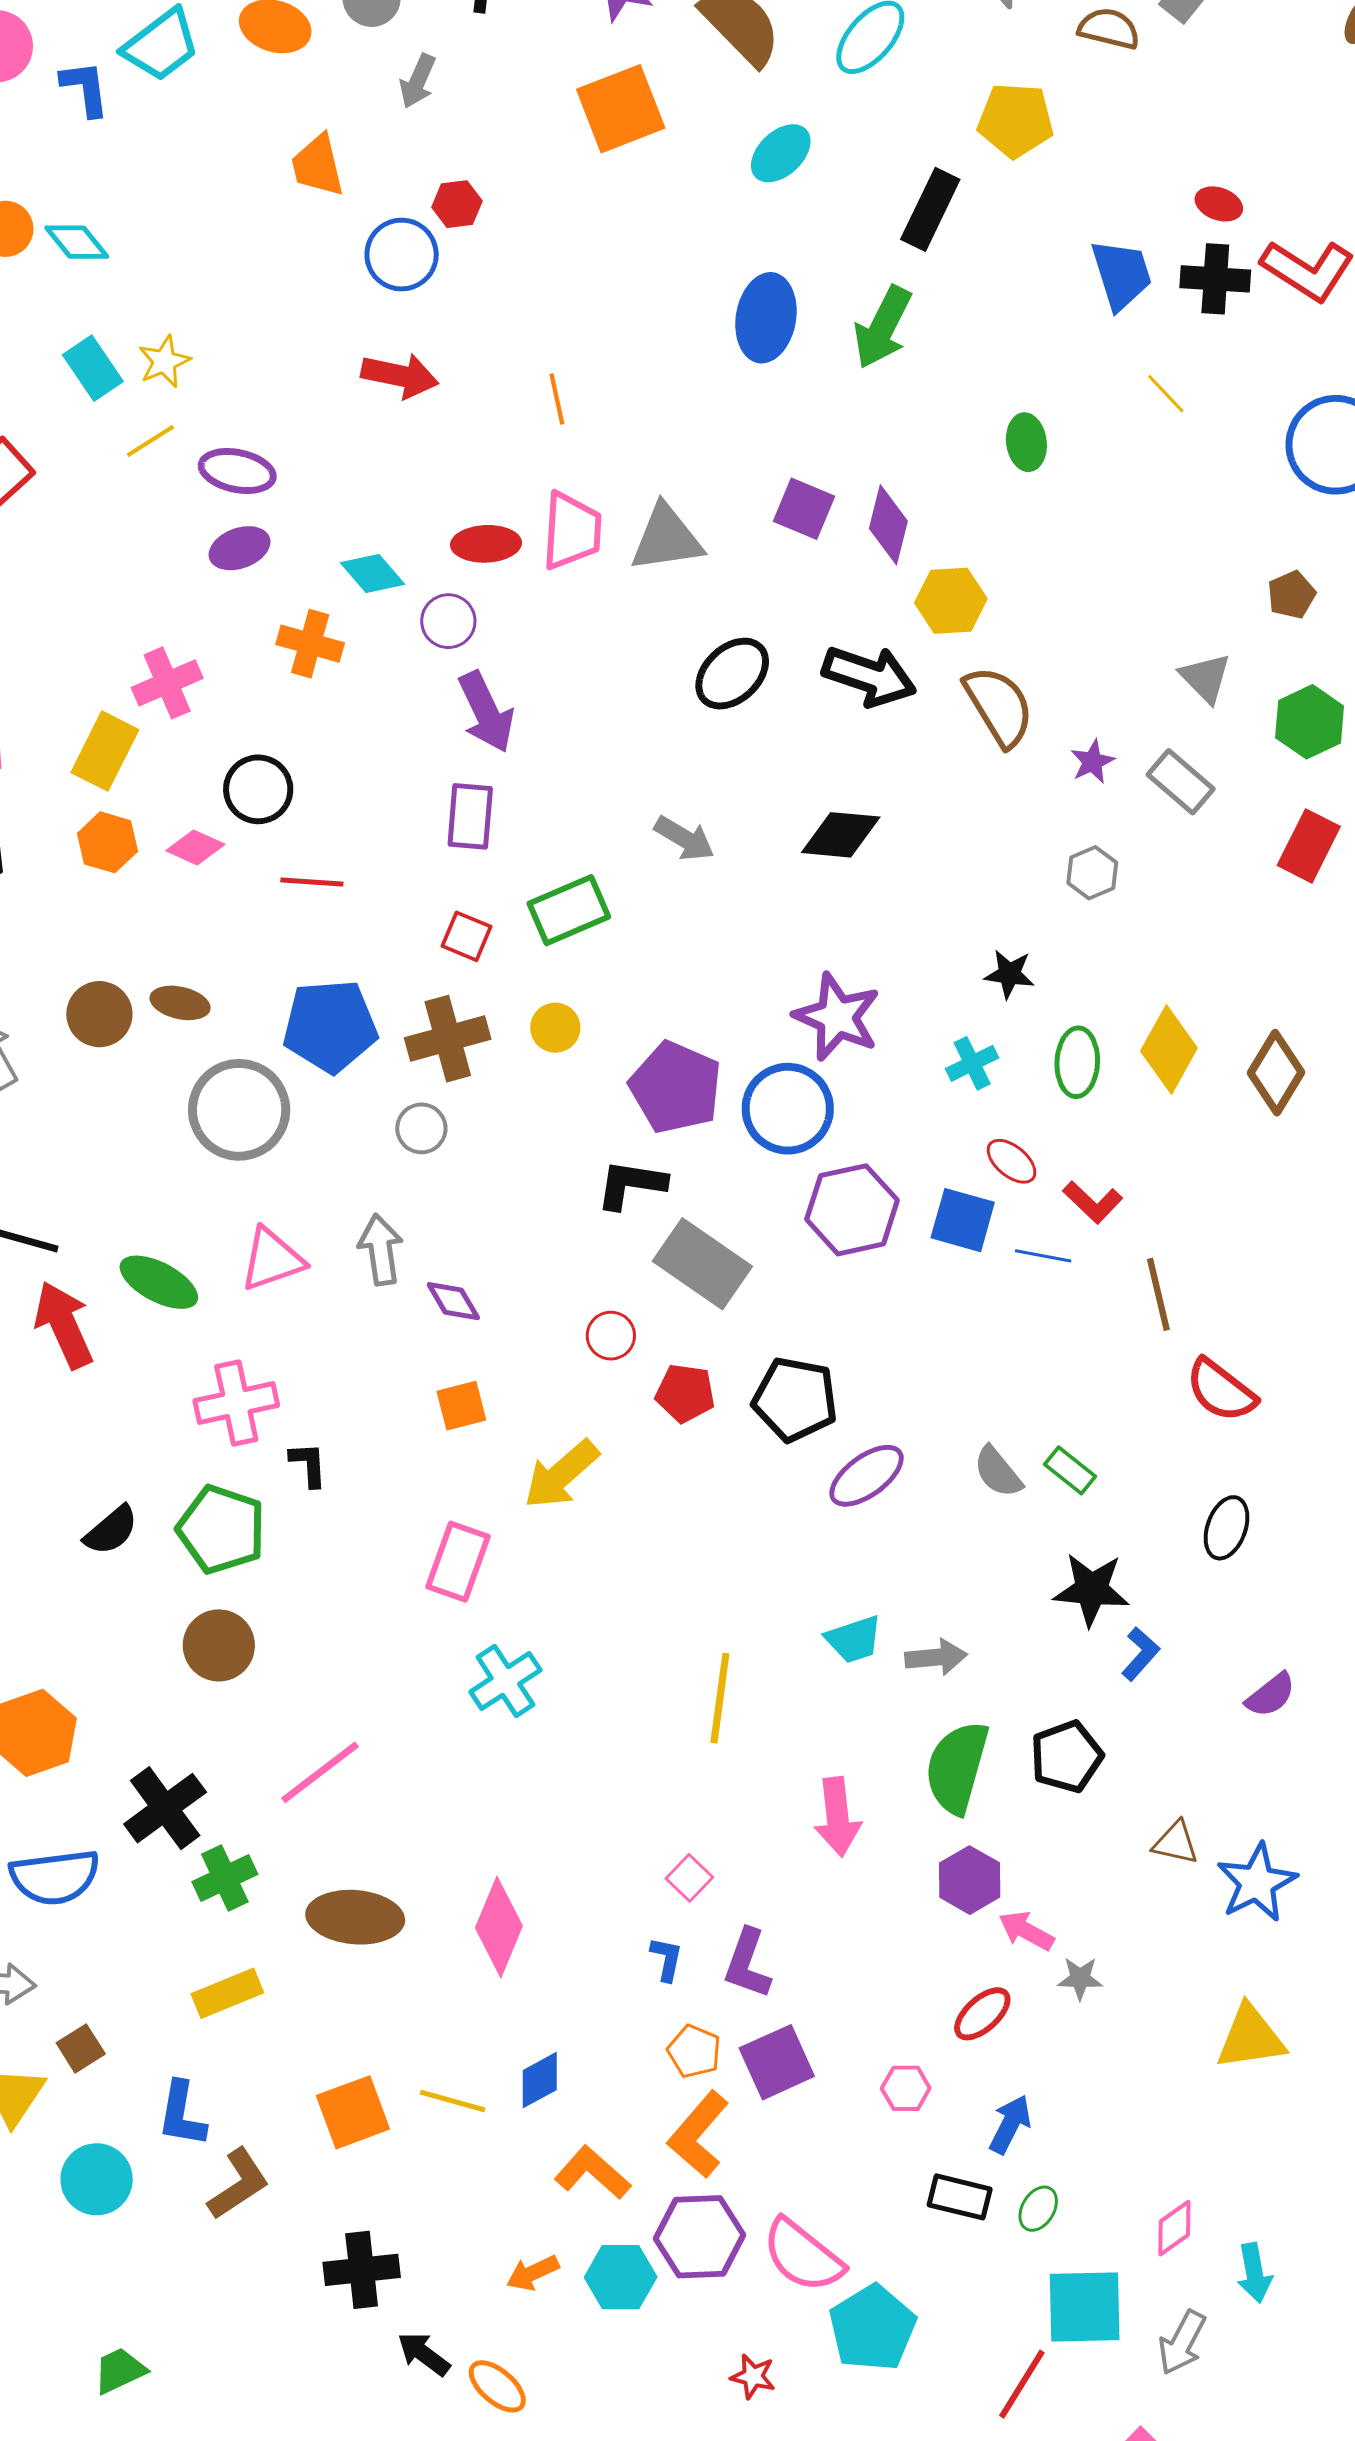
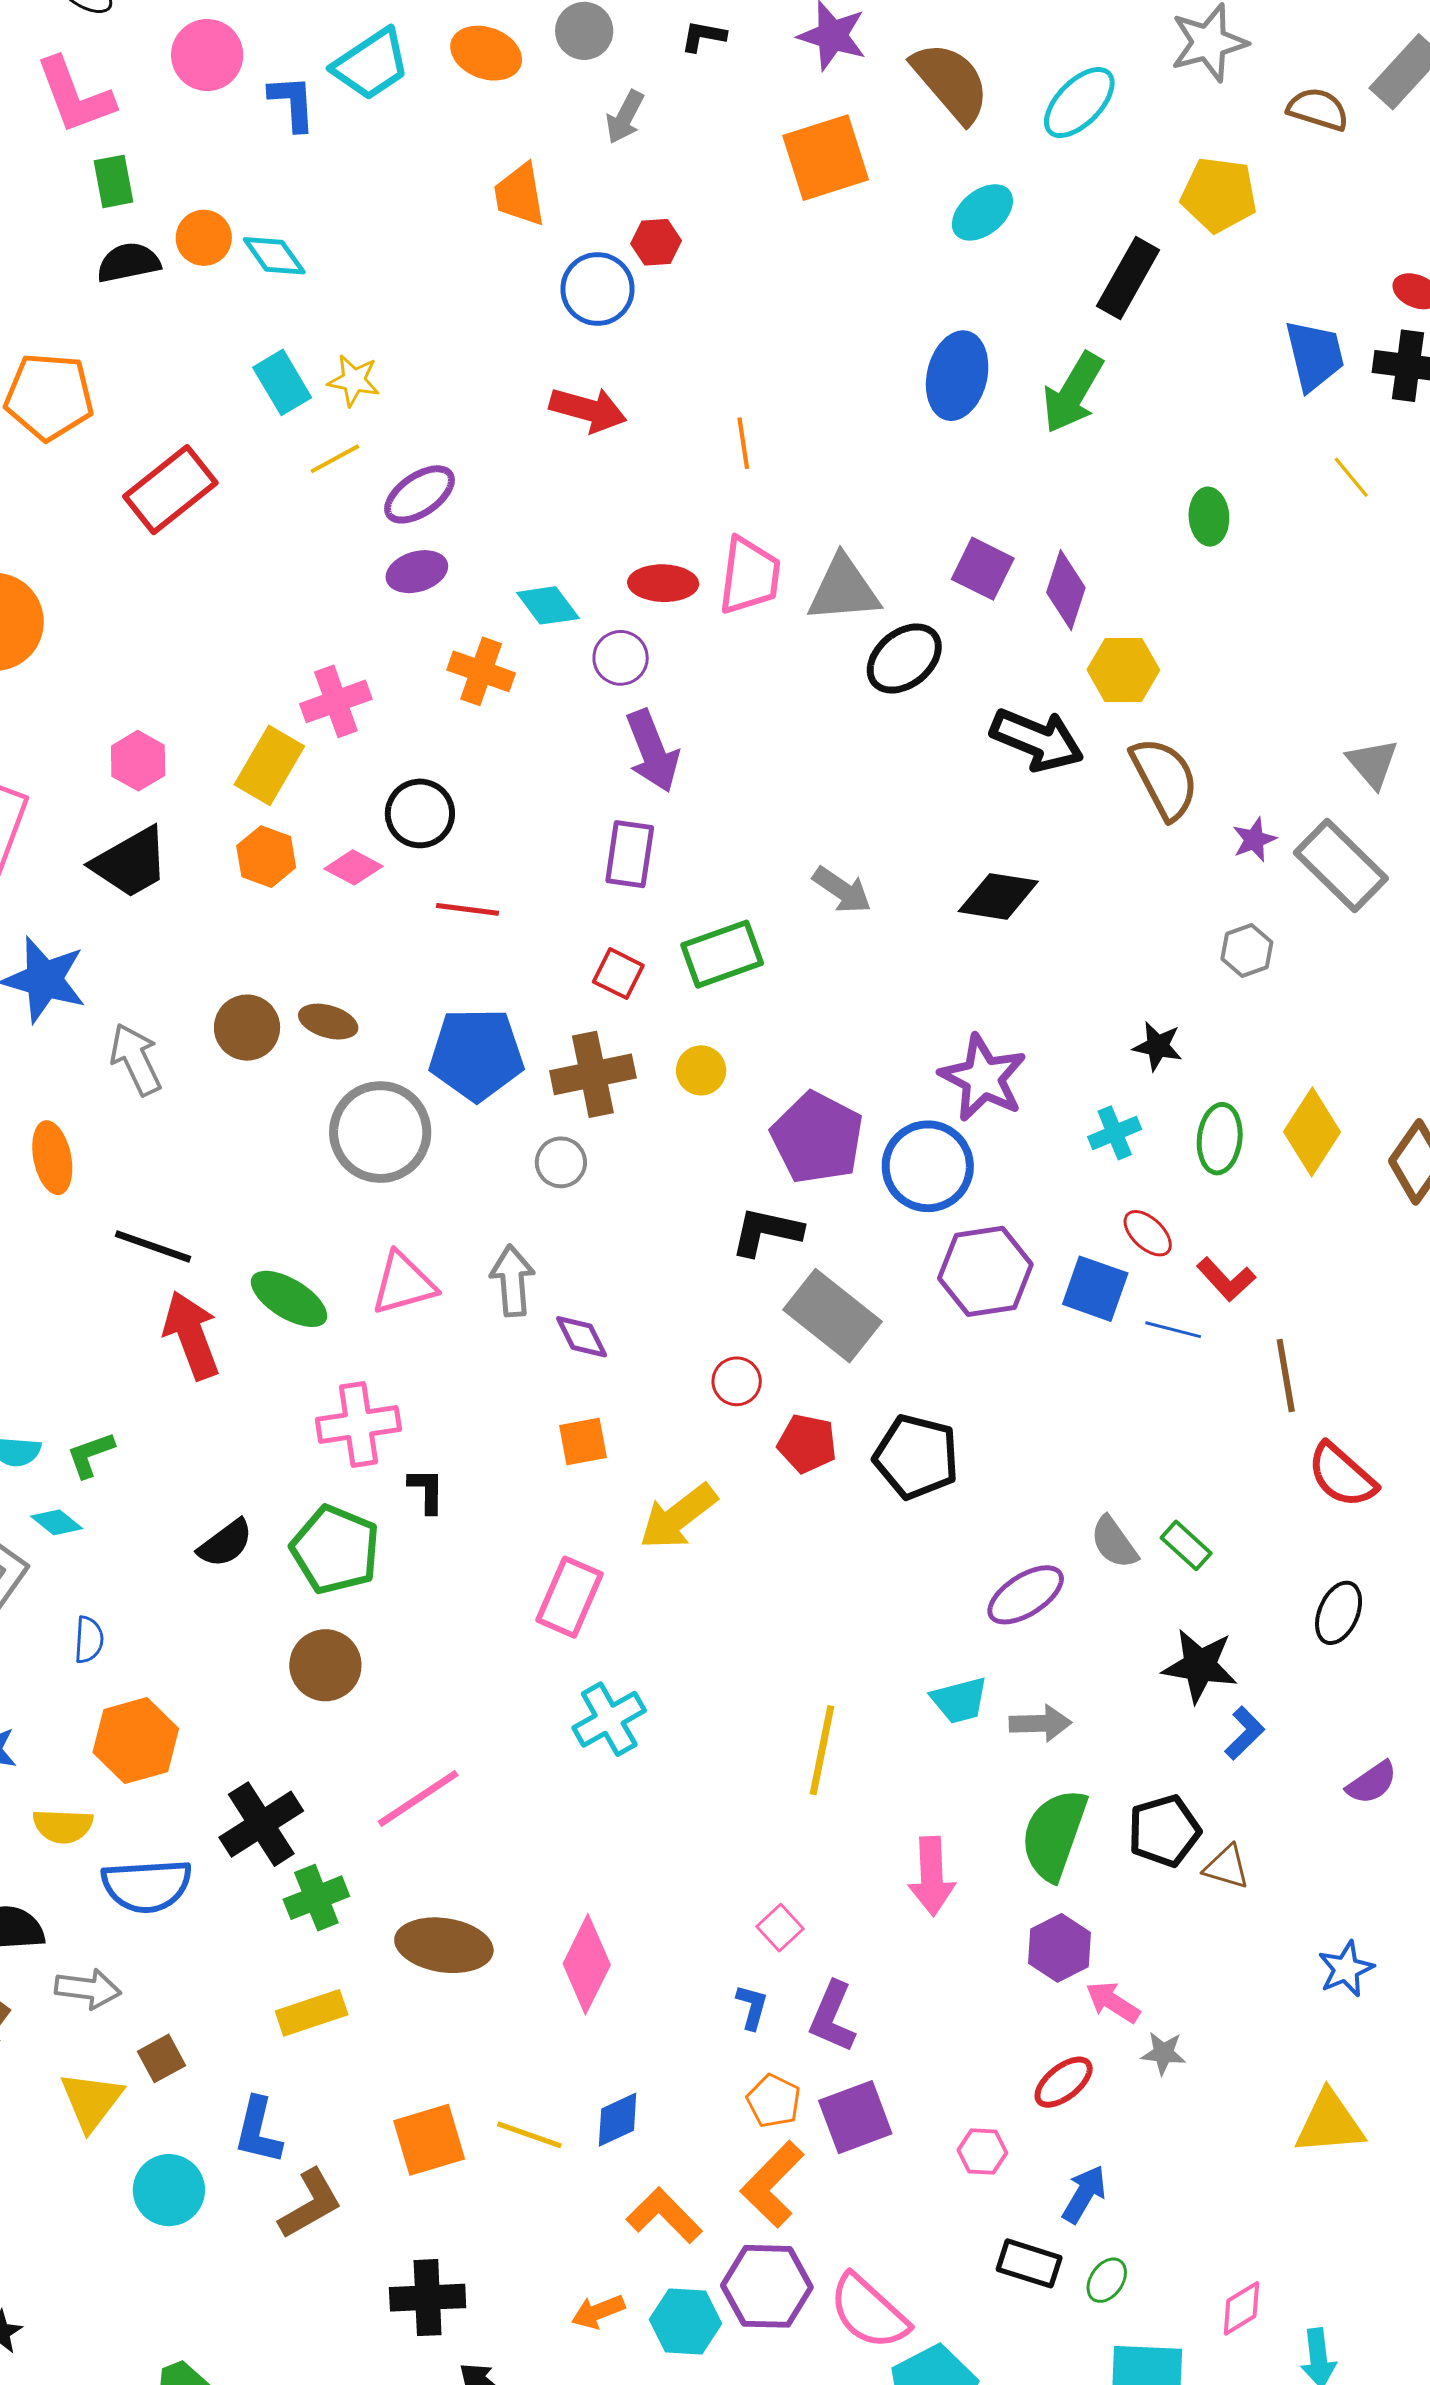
yellow star: (164, 361) -> (354, 380), turned 30
purple ellipse: (237, 471) -> (420, 494), turned -50
black ellipse: (732, 674) -> (904, 658), moved
gray rectangle: (1181, 782) -> (1341, 865), size x1.4
purple ellipse: (867, 1476) -> (1026, 1595), moved
brown triangle: (1176, 1843) -> (1227, 1867), moved
blue star: (1257, 1883) -> (1346, 1969), size x0.7

